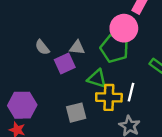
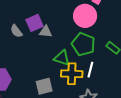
green pentagon: (114, 49) -> (83, 44), moved
purple square: (65, 64) -> (35, 23), moved

